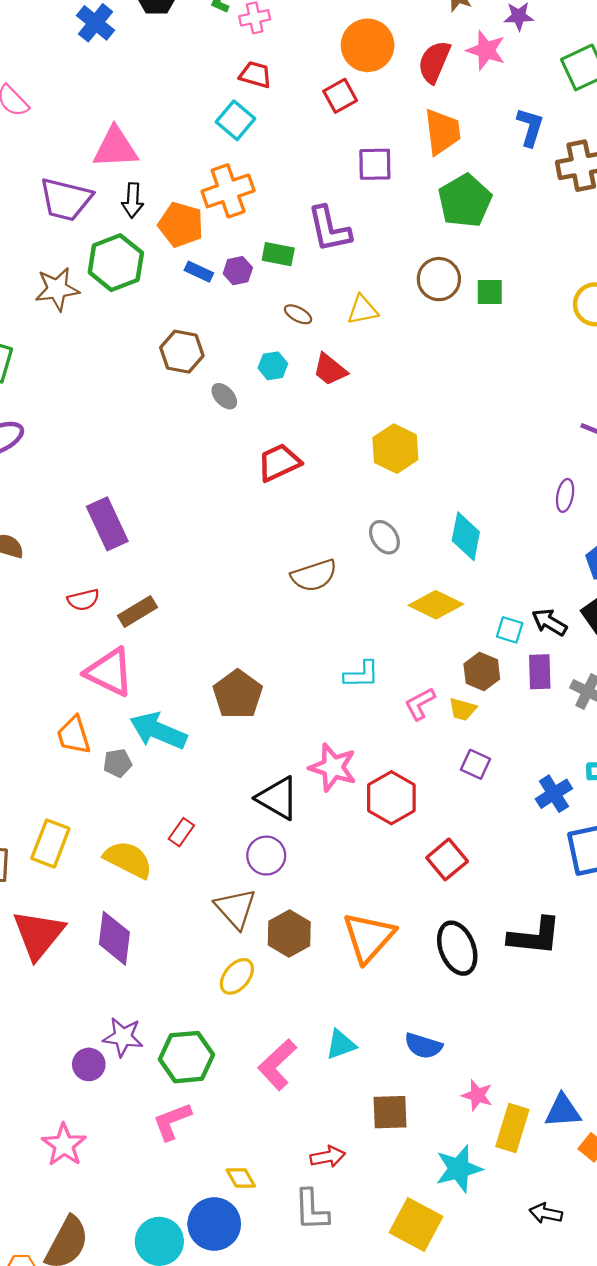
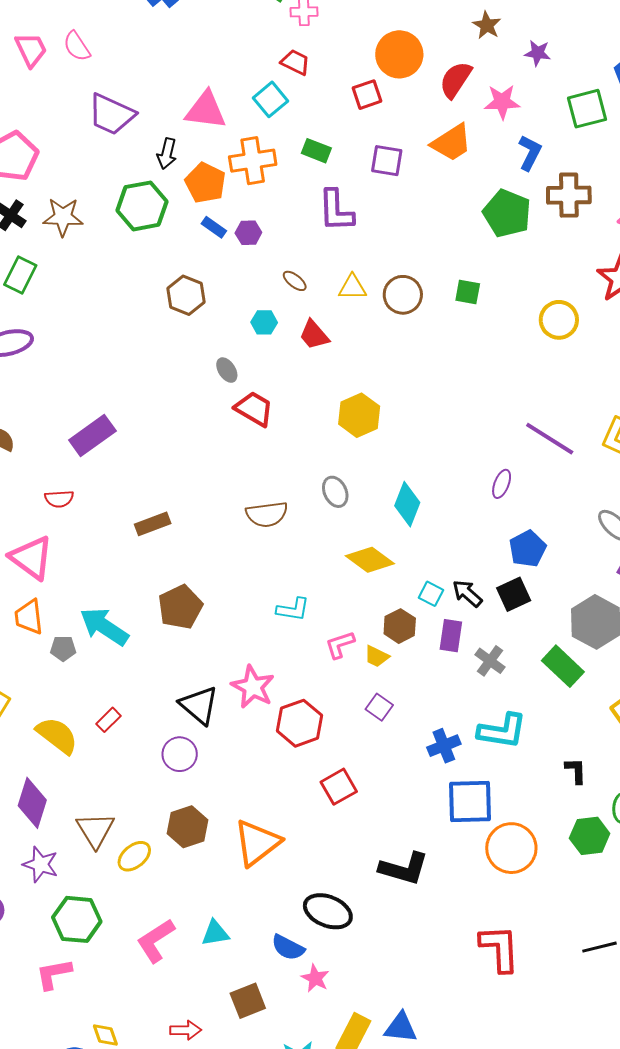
pink star: (486, 50) -> (502, 102), moved, turned -30
orange trapezoid: (442, 132) -> (452, 143), turned 54
pink triangle: (115, 148) -> (206, 110), moved
purple trapezoid: (66, 199) -> (111, 114), moved
green pentagon: (465, 201) -> (507, 213), moved, turned -30
green rectangle: (278, 254) -> (316, 151), moved
brown circle: (439, 279) -> (403, 295), moved
brown star: (57, 289) -> (63, 217), moved
gray ellipse: (224, 396) -> (227, 370), moved
red trapezoid: (279, 462) -> (254, 409), turned 45
purple rectangle: (107, 524) -> (92, 435), turned 69
brown rectangle: (137, 611) -> (153, 524), moved
pink triangle: (109, 672) -> (31, 558), moved
brown triangle: (236, 908) -> (95, 830), moved
black ellipse: (457, 948) -> (328, 911), moved, turned -57
purple star: (123, 1037) -> (40, 864), moved
pink star: (477, 1095) -> (315, 978), moved
brown square: (390, 1112) -> (248, 1001), turned -30

